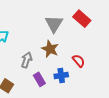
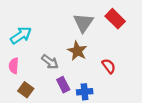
gray arrow: (27, 60) -> (50, 62), turned 105
blue cross: (61, 76) -> (85, 92), moved

